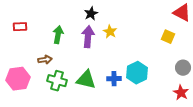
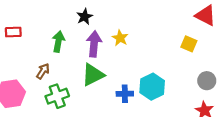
black star: (91, 14) -> (84, 17), moved
brown arrow: (45, 60) -> (43, 71), turned -48
green triangle: (86, 80) -> (93, 75), moved, turned -40
green cross: (57, 81) -> (57, 96), turned -36

